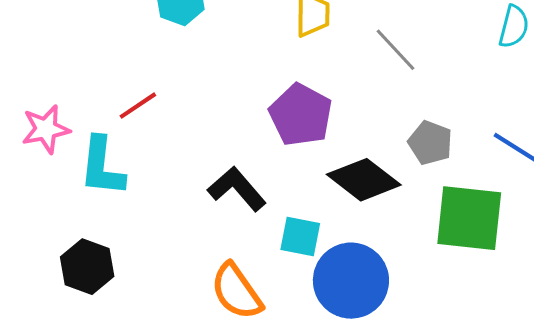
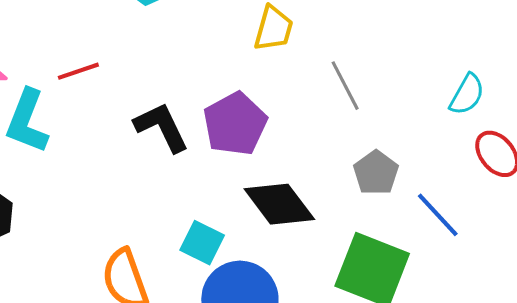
gray pentagon: (430, 143) -> (376, 173), moved
black L-shape: (237, 189) -> (162, 127), moved

